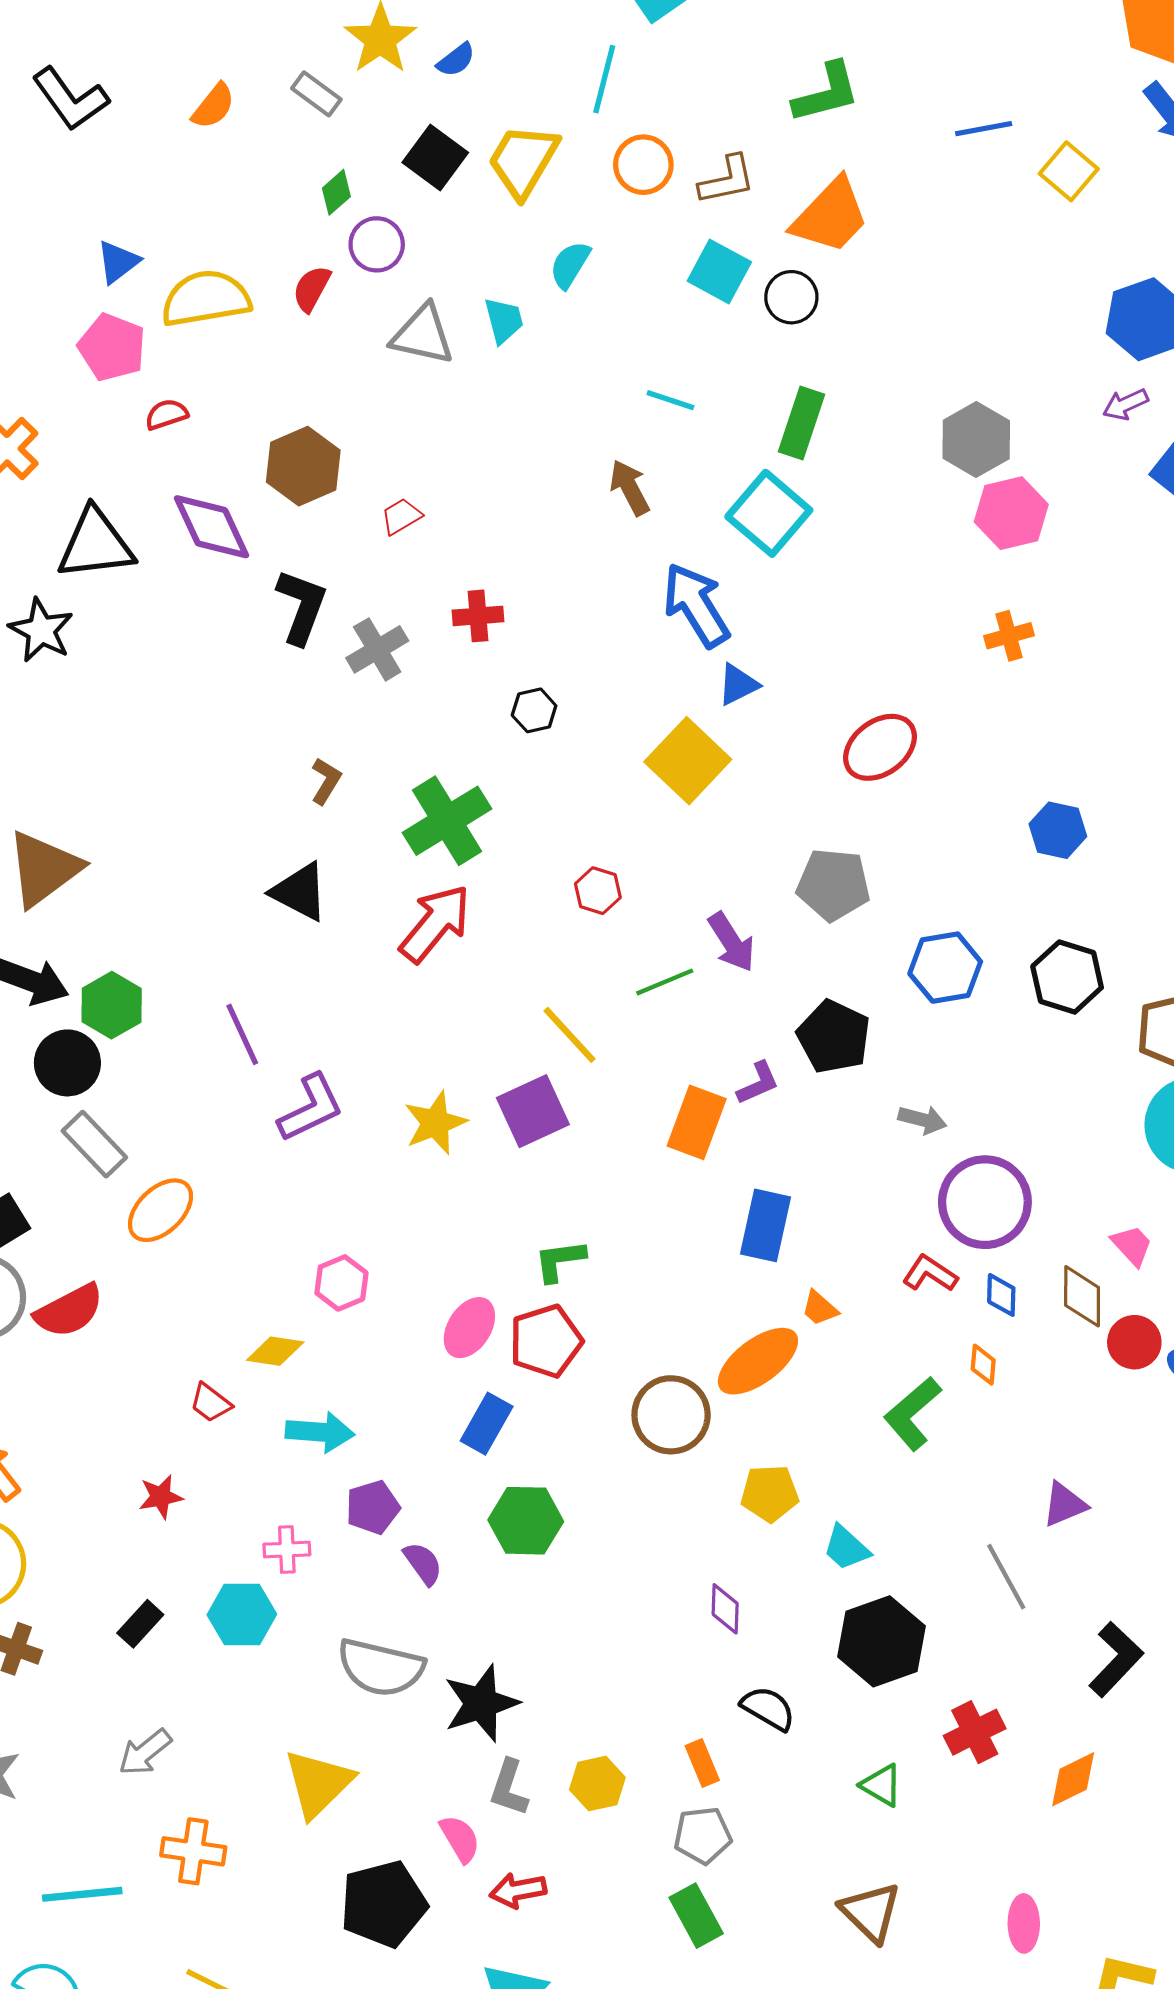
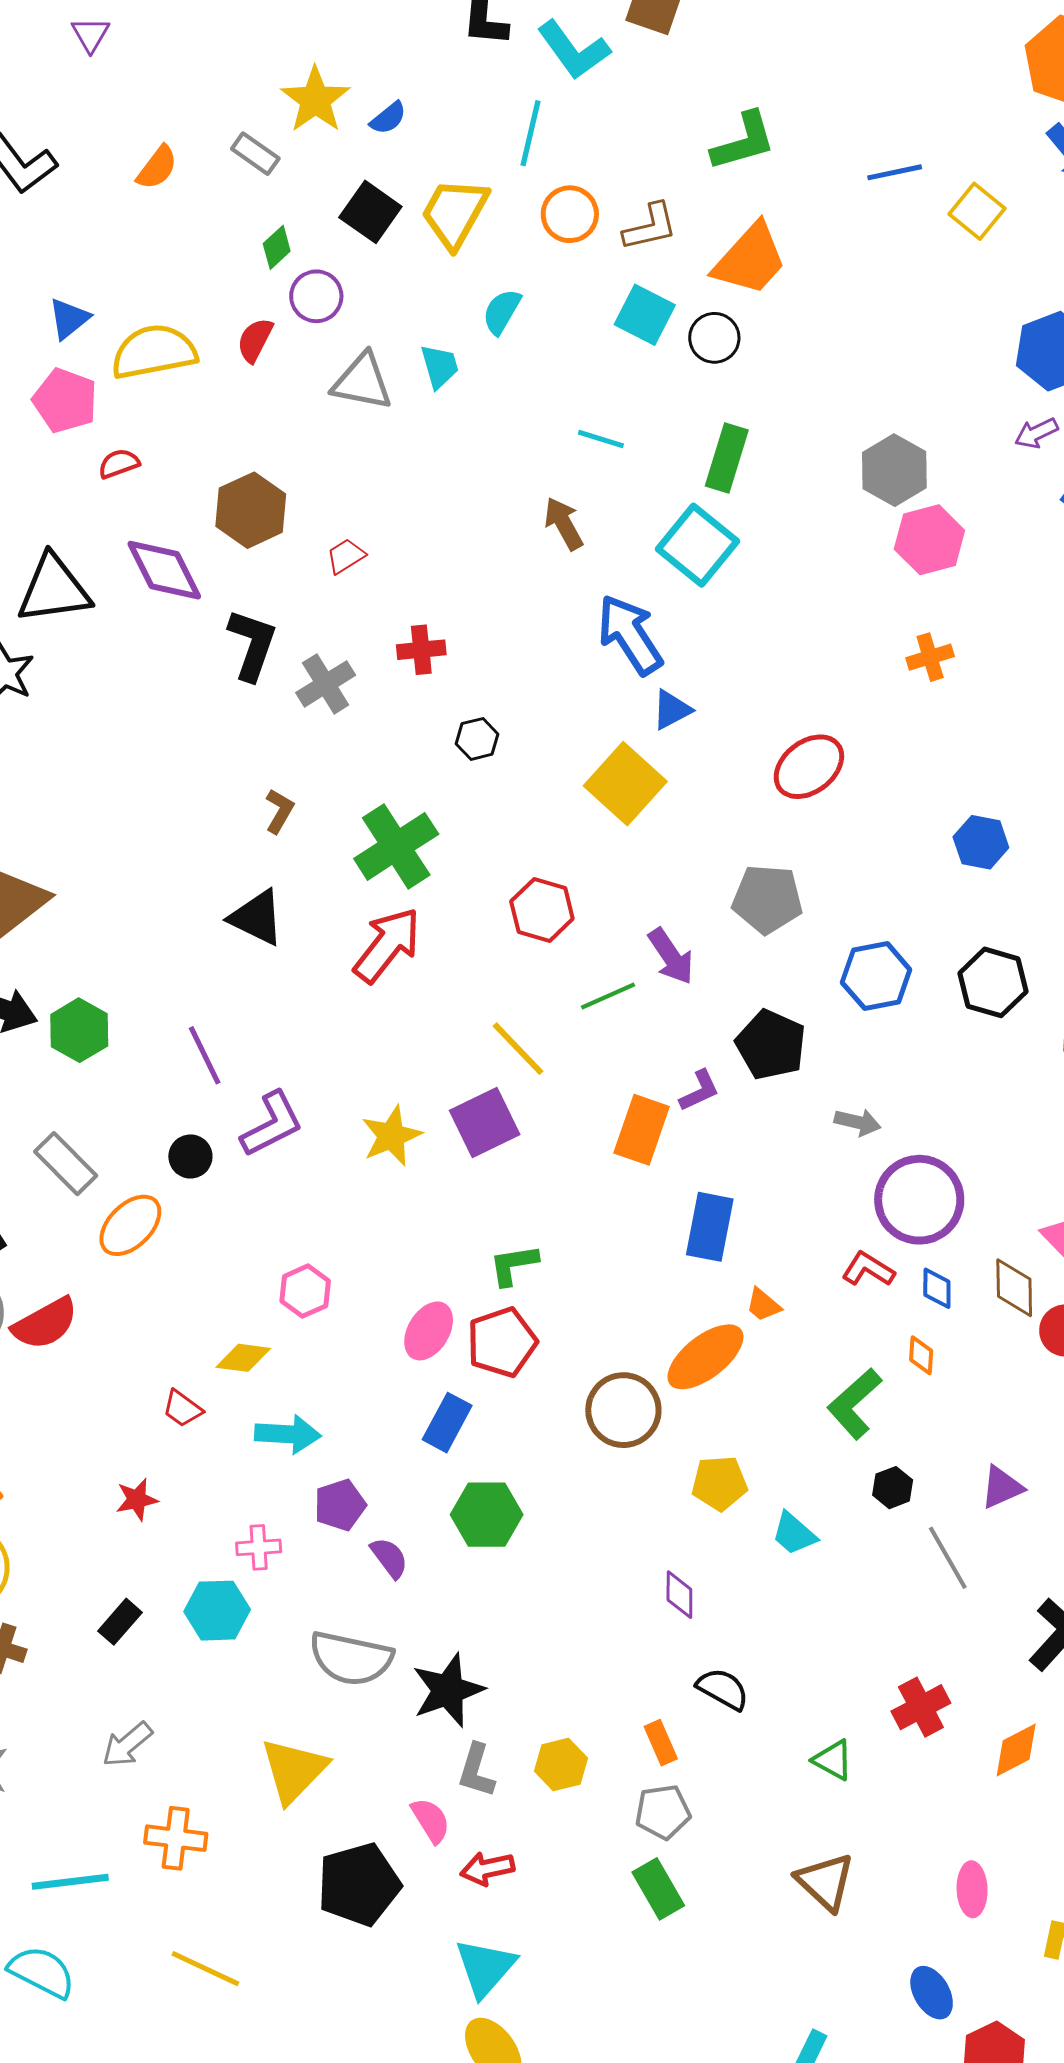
red hexagon: (598, 891) -> (542, 910), size x1.4
black circle: (67, 1063) -> (190, 1157), moved, size x0.7
black hexagon: (882, 1641) -> (893, 1488), moved, size x0.5

